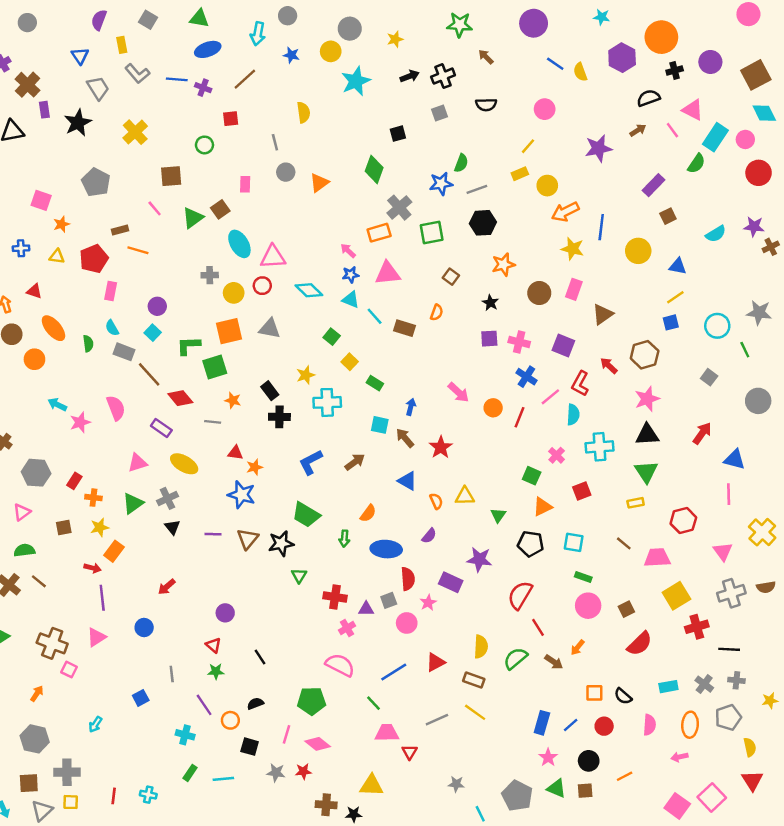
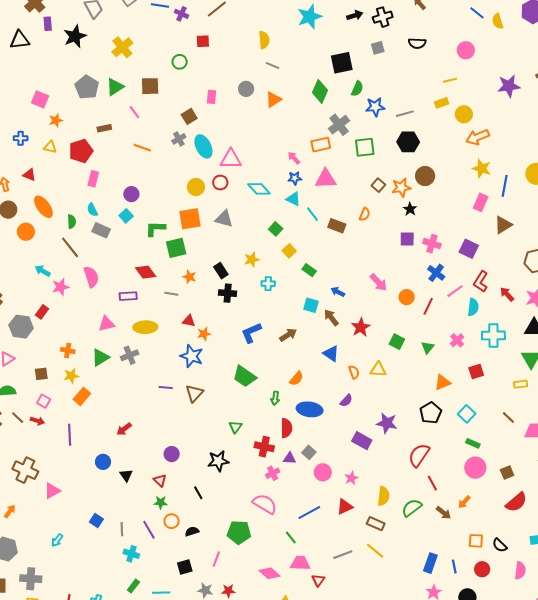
black square: (398, 134) -> (342, 63), size x1.6
gray line: (275, 142) -> (273, 65), moved, turned -56
yellow line: (528, 146) -> (450, 80), turned 32
green semicircle: (461, 163) -> (357, 89), moved
green triangle: (193, 218) -> (115, 87), moved
blue line: (601, 227) -> (505, 186), moved
orange line: (138, 250) -> (142, 148), moved
orange star: (503, 264) -> (401, 188), moved
gray cross: (210, 275) -> (179, 139), moved, turned -32
brown circle: (539, 293) -> (425, 176), moved
red arrow: (609, 366) -> (507, 294), moved
brown line: (149, 374) -> (70, 247), moved
cyan cross: (327, 402) -> (268, 284), size x0.6
blue arrow: (411, 407) -> (338, 292), turned -80
purple rectangle: (161, 428) -> (128, 296), turned -42
yellow ellipse: (184, 464) -> (145, 327), turned -35
green square: (532, 476) -> (397, 342), moved
red rectangle: (74, 481) -> (42, 312), moved
green triangle: (498, 515) -> (428, 347), moved
black triangle: (172, 527) -> (126, 475), moved
cyan square: (574, 542) -> (467, 414), turned 30
black star: (281, 543) -> (218, 461), moved
black pentagon: (531, 544) -> (431, 413), turned 30
red arrow: (93, 568) -> (37, 421), moved
red semicircle: (408, 579) -> (286, 428), moved
gray square: (389, 600) -> (309, 452), turned -32
pink star: (428, 603) -> (351, 478), moved
pink triangle: (96, 637) -> (52, 491), moved
pink square: (69, 670) -> (44, 401), moved
gray line: (172, 674) -> (122, 529), moved
blue square: (141, 698) -> (96, 521), turned -32
orange circle: (230, 720) -> (172, 521), moved
blue line: (571, 725) -> (454, 567), turned -64
pink diamond: (318, 744) -> (270, 573), moved
black square: (250, 747) -> (185, 567), turned -35

